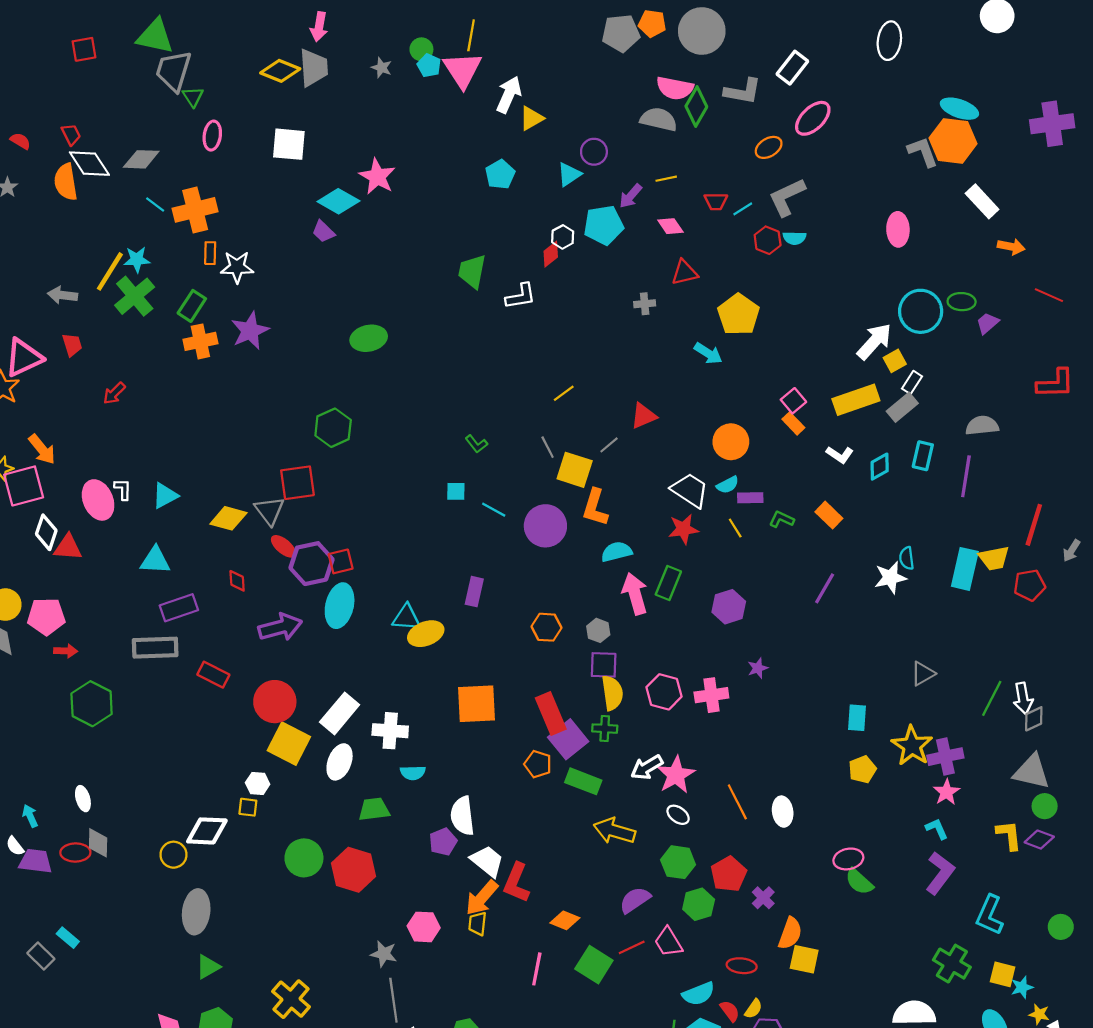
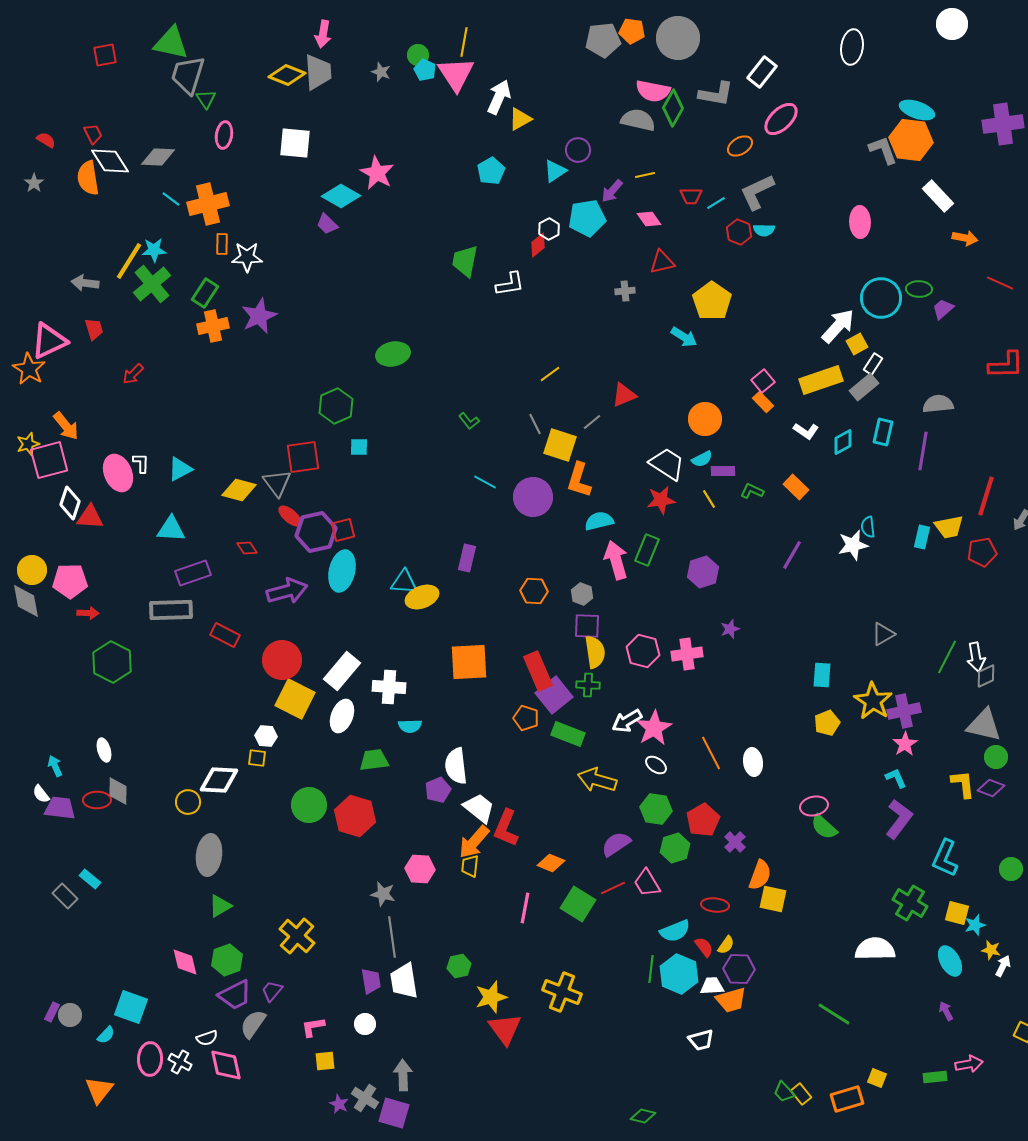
green ellipse: (369, 338) -> (393, 354), moved
cyan square: (456, 491) -> (359, 447), moved
cyan rectangle: (965, 569) -> (922, 537), size x0.6
red diamond: (237, 581) -> (247, 548), turned -30

